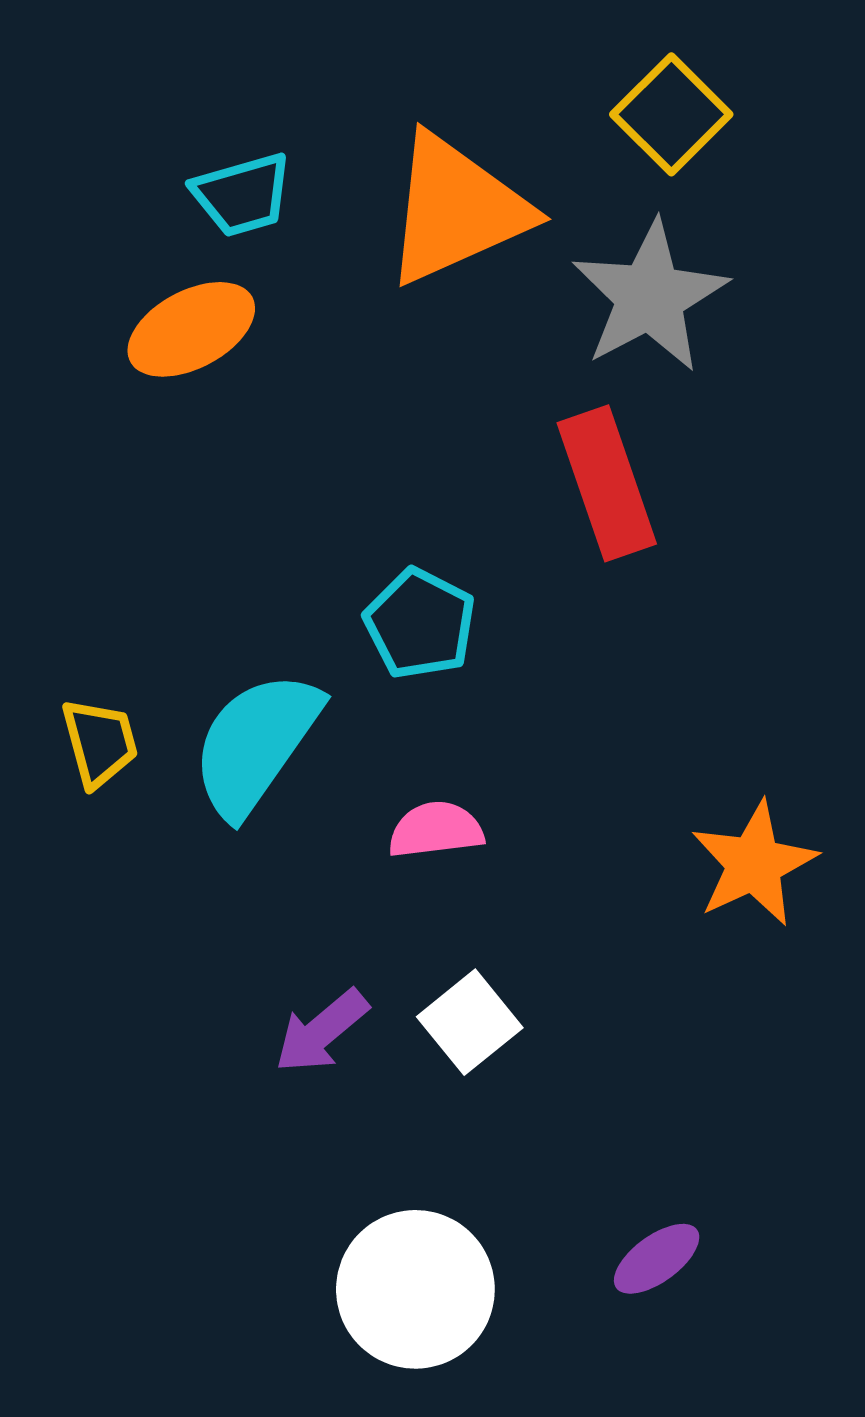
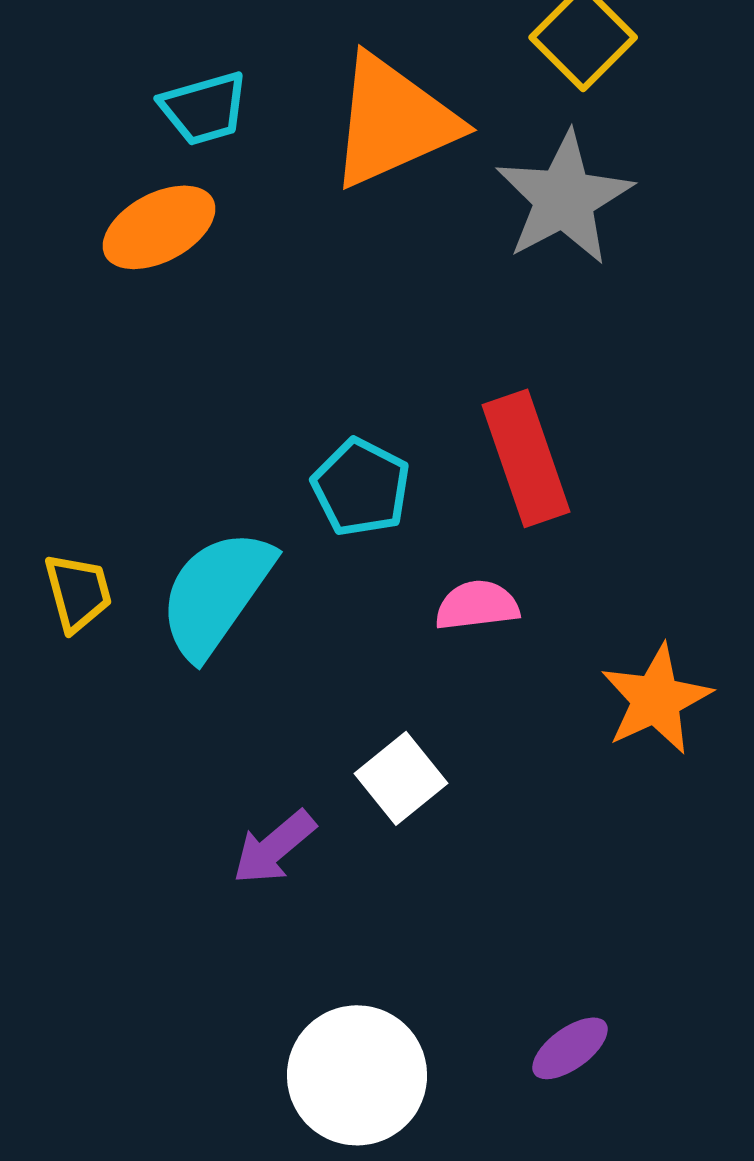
red rectangle: (607, 483) -> (526, 458), moved
pink semicircle: (436, 830) -> (477, 605), moved
white square: (470, 1022) -> (401, 778), moved

